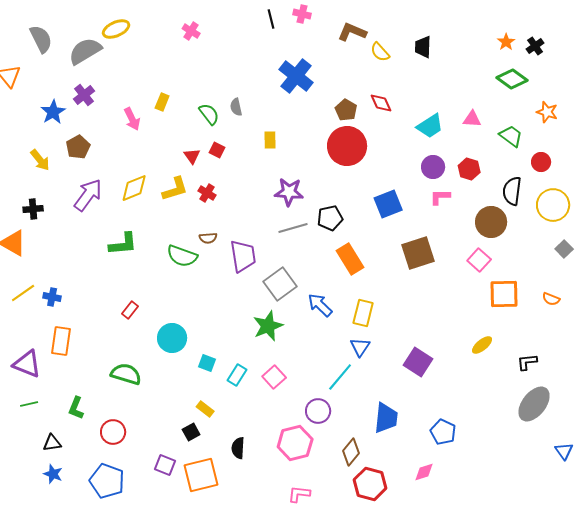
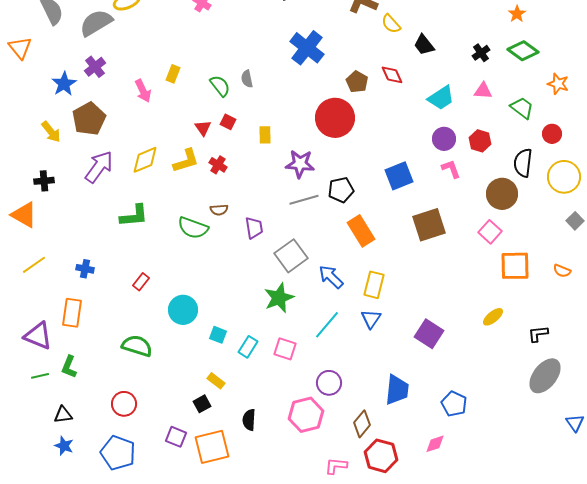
black cross: (535, 46) -> (481, 53), moved
black trapezoid: (423, 47) -> (424, 45), moved, turned -40
yellow rectangle: (270, 140) -> (265, 135), moved
red circle: (347, 146) -> (335, 118), moved
brown pentagon: (78, 147) -> (89, 119), size x1.4
pink L-shape: (440, 197) -> (451, 169), turned 70
purple trapezoid: (243, 256) -> (254, 228), size x0.7
blue cross: (52, 297) -> (85, 269), moved
pink square: (274, 377) -> (285, 349), turned -30
cyan line: (340, 377) -> (327, 325), moved
green L-shape: (76, 408) -> (69, 367), moved
pink L-shape: (299, 494) -> (336, 466), moved

